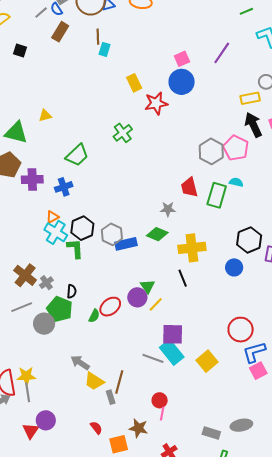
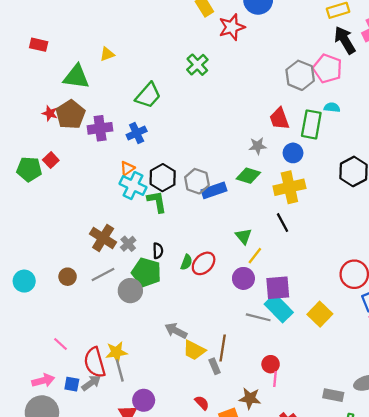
blue circle: (234, 267) -> (293, 153), moved
purple circle: (137, 297) -> (243, 278), moved
green semicircle: (94, 316) -> (186, 262), moved

